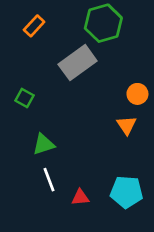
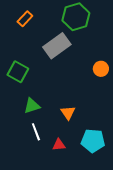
green square: (24, 98) -> (18, 72), size x1.5
orange triangle: (127, 125) -> (68, 113), moved

